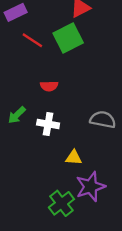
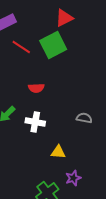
gray semicircle: (103, 120) -> (84, 118), size x0.7
purple star: (90, 187) -> (73, 178), size x0.6

